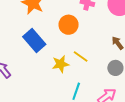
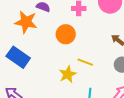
blue rectangle: (34, 41) -> (18, 57), moved

